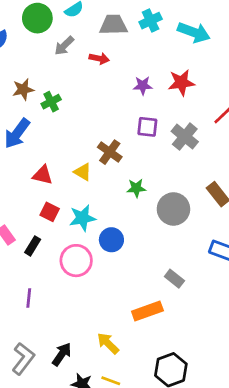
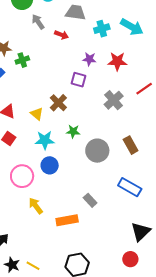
cyan cross: (151, 21) -> (102, 29), moved
gray arrow: (64, 46) -> (38, 22), turned 91
purple square: (147, 127) -> (78, 80), moved
cyan star: (82, 218) -> (45, 140), moved
yellow arrow: (108, 343) -> (36, 206), moved

